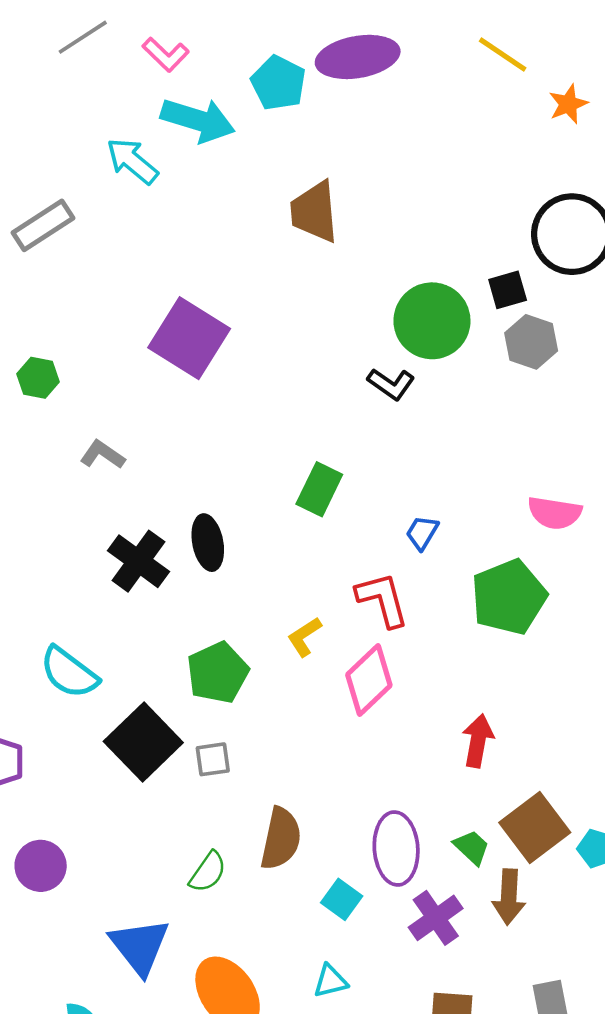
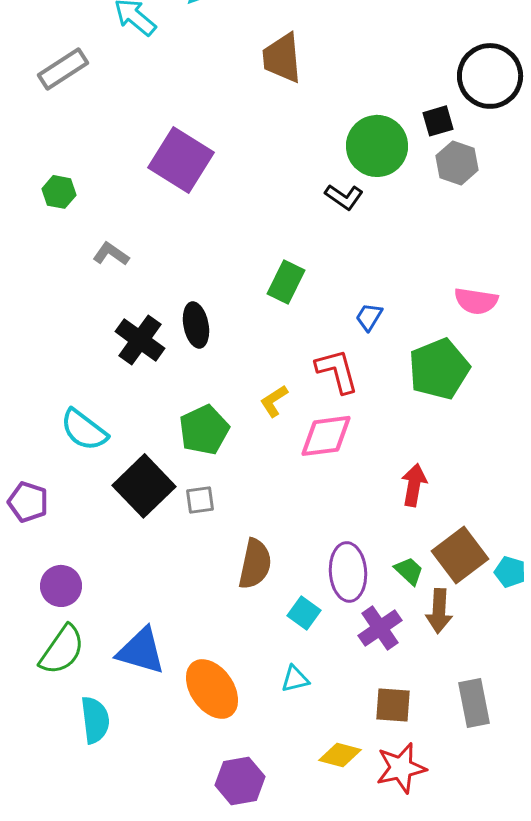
pink diamond: (369, 680) -> (326, 436), turned 36
green semicircle: (208, 872) -> (62, 650), moved, size x1.5
blue triangle: (140, 946) -> (141, 651), turned -36

